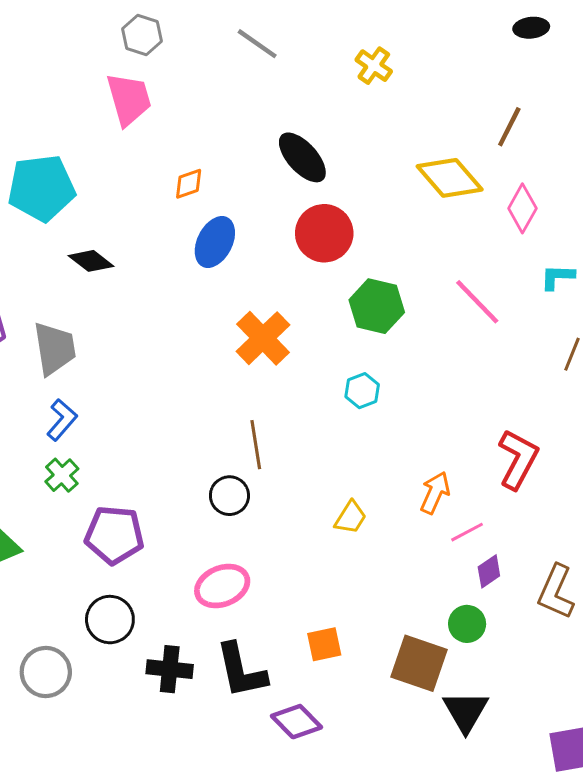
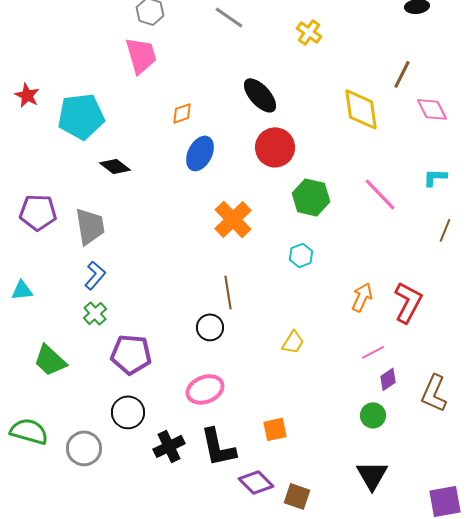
yellow diamond: (450, 178) -> (361, 109), turned 33
pink diamond: (522, 208) -> (432, 109), moved, turned -56
orange arrow: (435, 493) -> (362, 297), moved
brown square: (419, 663) -> (297, 496), moved, size x0.7
black cross: (170, 669) -> (169, 446), turned -32

